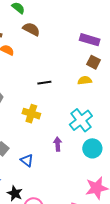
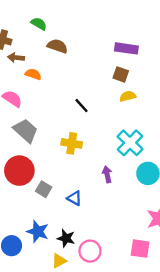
brown square: (93, 62) -> (121, 74), moved
black line: (44, 83) -> (81, 106), turned 64

